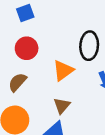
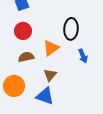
brown semicircle: (17, 82) -> (26, 57), moved, turned 35

